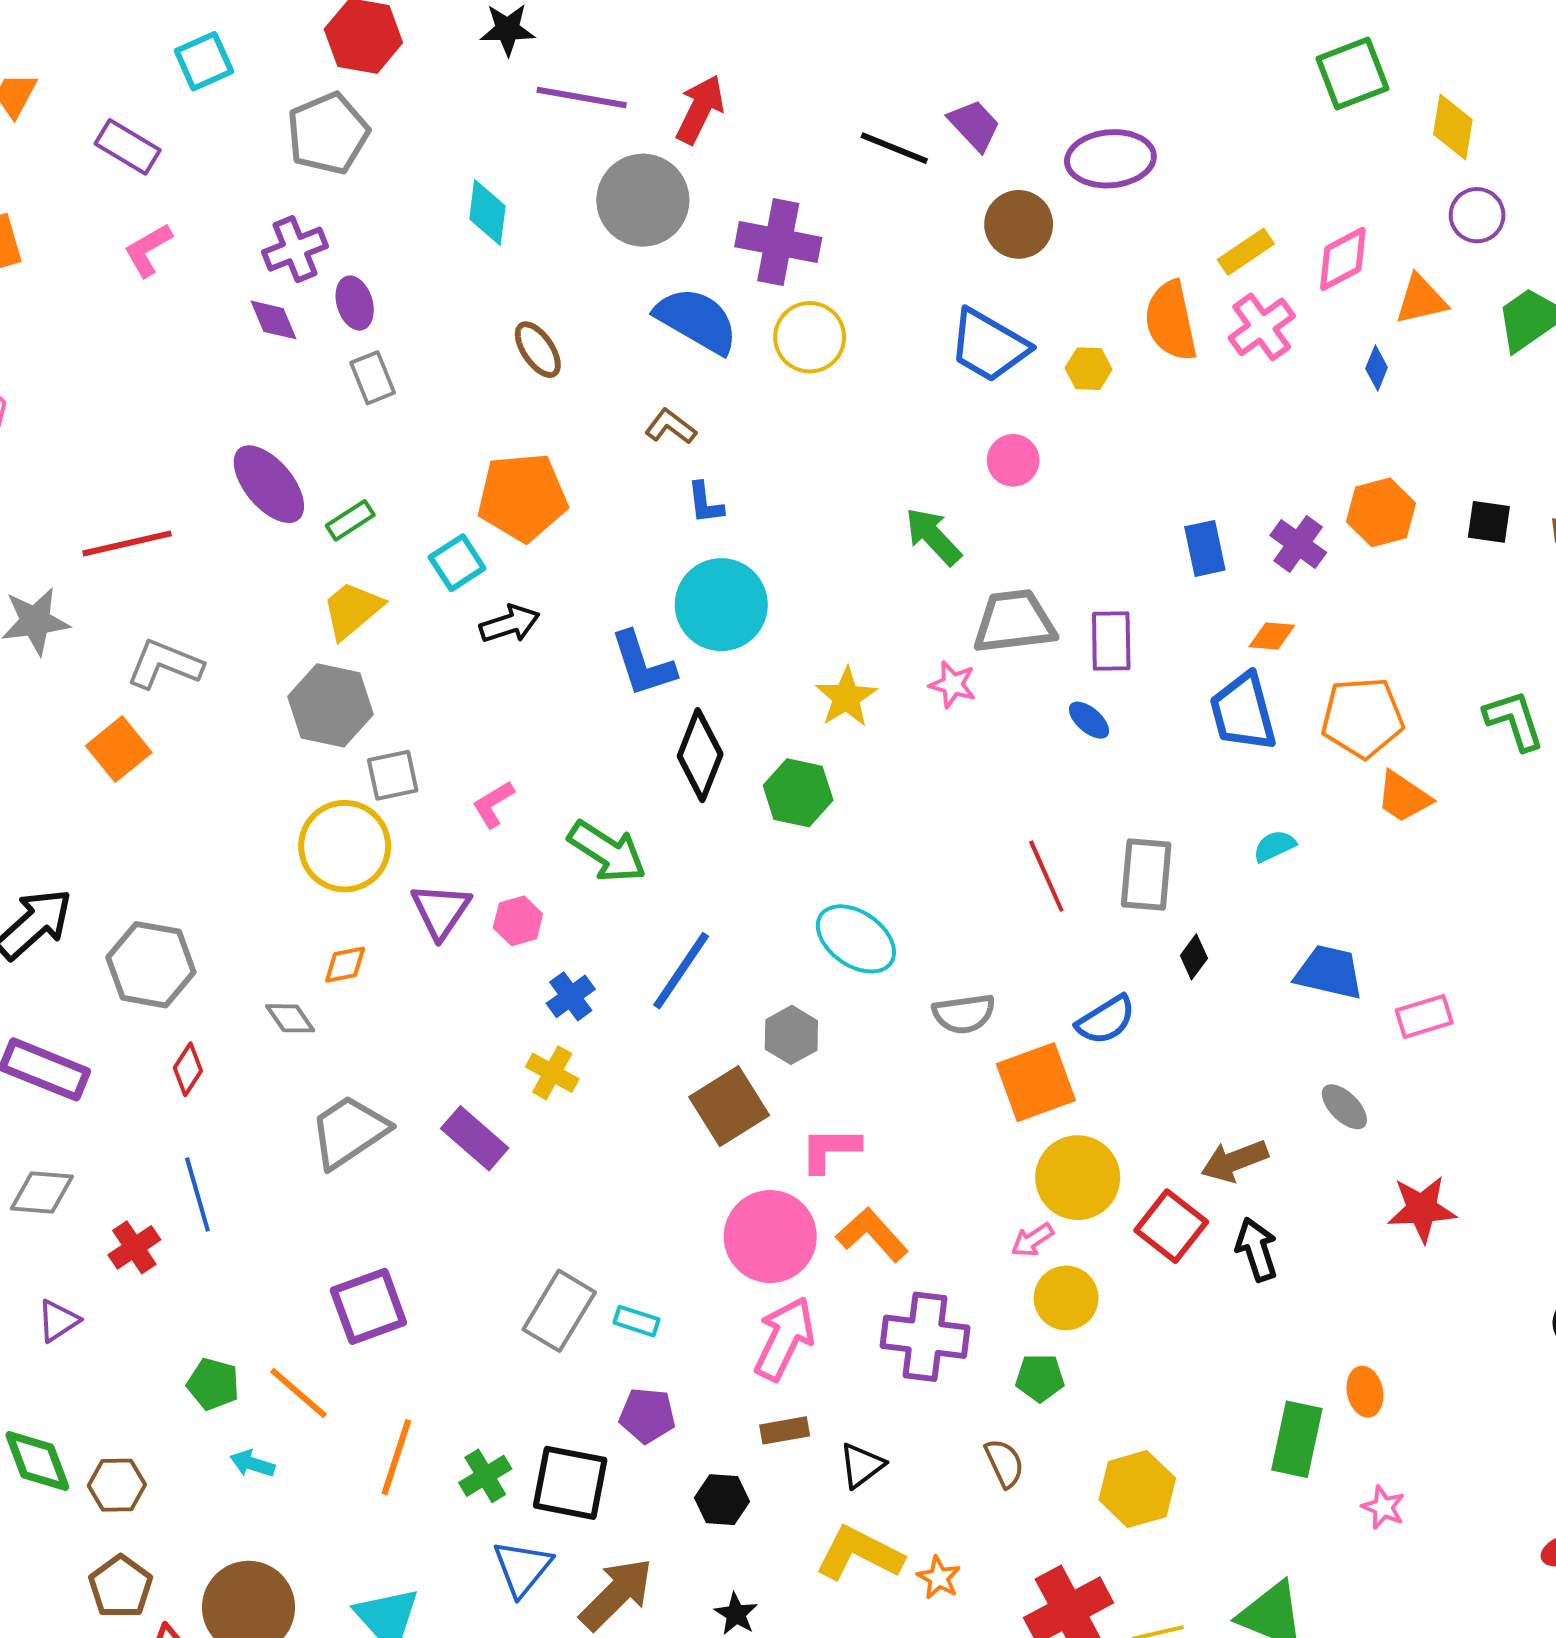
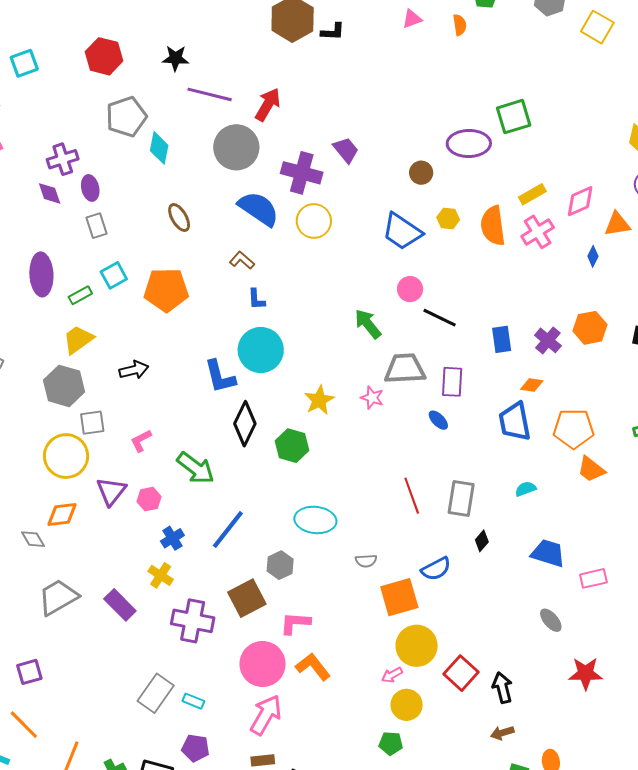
green square: (1352, 73) -> (514, 117), moved
purple trapezoid: (974, 125) -> (346, 150), moved
gray pentagon: (328, 134) -> (126, 117), moved
black line: (894, 148) -> (440, 318), moved
brown circle: (1019, 224) -> (421, 173), size x0.7
yellow hexagon: (1089, 369) -> (448, 219), moved
purple ellipse: (269, 484) -> (41, 274), turned 33
cyan square: (457, 563) -> (114, 275), moved
black arrow: (510, 624) -> (134, 370), moved
cyan ellipse: (856, 939) -> (315, 520), turned -33
orange diamond: (345, 965) -> (62, 515), size x1.4
gray semicircle: (964, 1014) -> (366, 561), size x0.7
brown arrow: (1234, 1161) -> (502, 733), moved, size x0.7
purple square: (368, 1306) -> (29, 672), moved, size x0.7
purple cross: (925, 1337) -> (193, 621), moved

